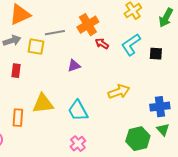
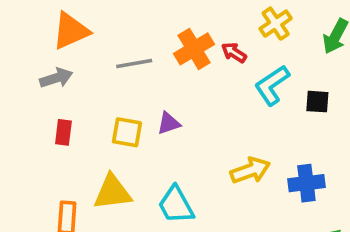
red arrow: (102, 44) -> (234, 53), moved
yellow square: (36, 47) -> (127, 132), moved
blue cross: (160, 107) -> (306, 183), moved

